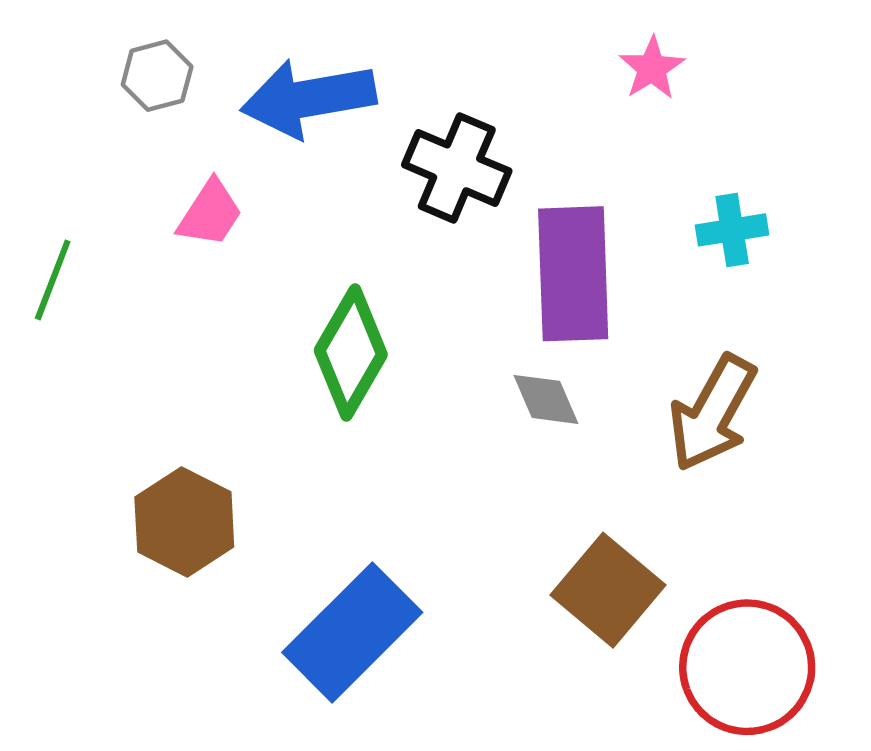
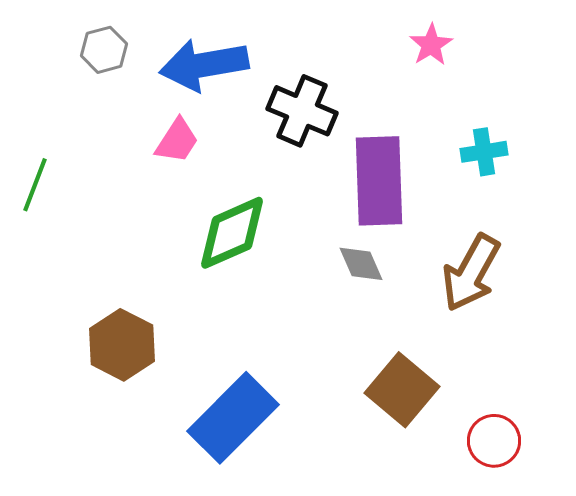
pink trapezoid: (210, 213) -> (177, 141), moved
green diamond: (351, 353) -> (232, 233), turned 36
red circle: (747, 667) -> (494, 441), size x0.6

